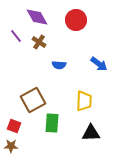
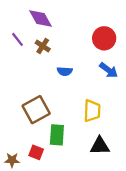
red circle: (76, 20) -> (104, 38), moved
red square: (14, 126) -> (36, 152), moved

